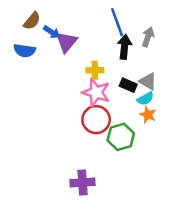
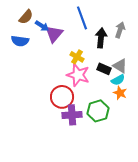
blue line: (117, 22) -> (82, 18), moved
yellow cross: (95, 70) -> (77, 57), turned 32
red circle: (96, 120) -> (62, 97), moved
purple cross: (83, 182) -> (72, 115), moved

